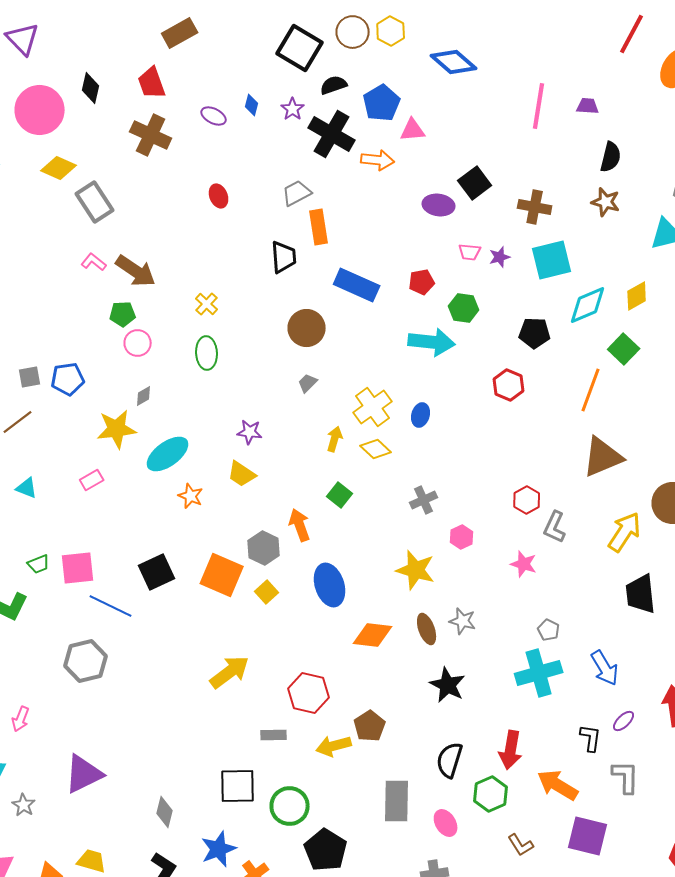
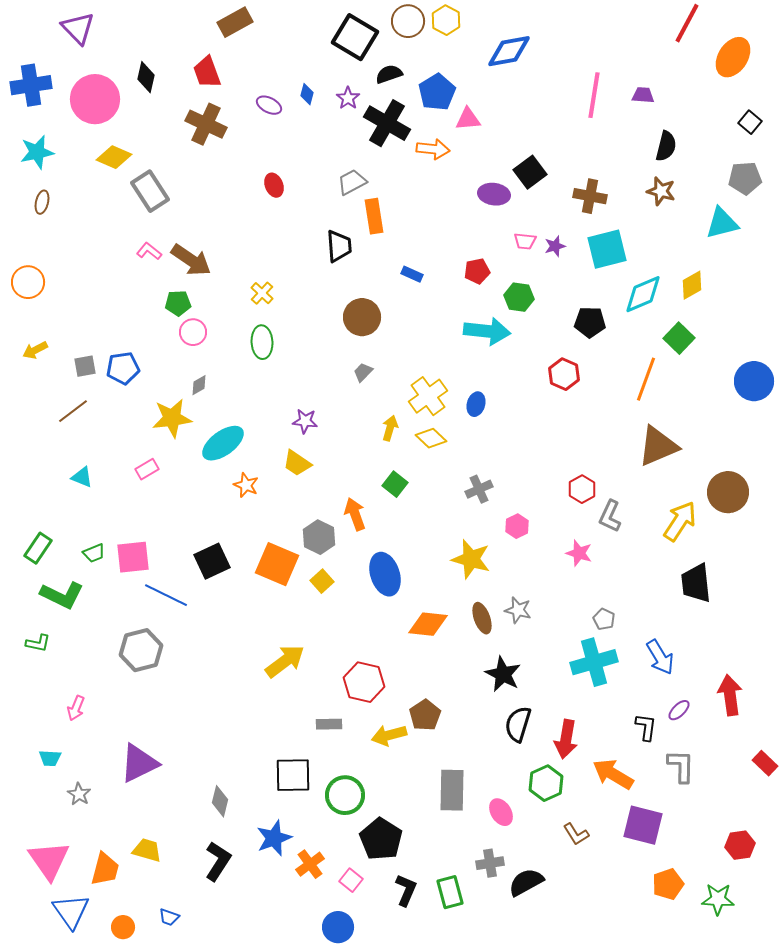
blue diamond: (454, 62) -> (509, 51), turned -51
blue rectangle: (357, 285) -> (412, 274), size x0.5
black semicircle: (450, 760) -> (518, 724), moved

